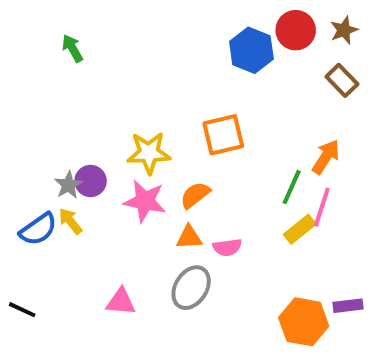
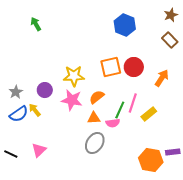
red circle: (296, 30) -> (134, 67), moved
gray star: (68, 185) -> (16, 92), moved
green line: (292, 187) -> (120, 110), moved
pink line: (322, 207) -> (133, 103), moved
pink triangle: (121, 302) -> (39, 150), moved, turned -49

